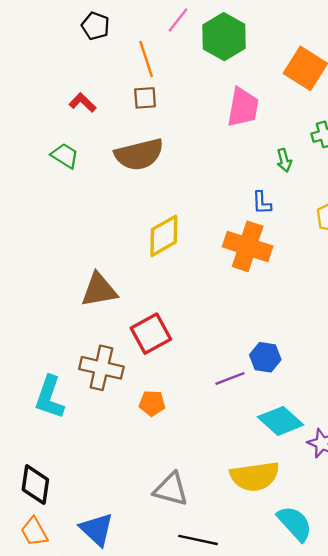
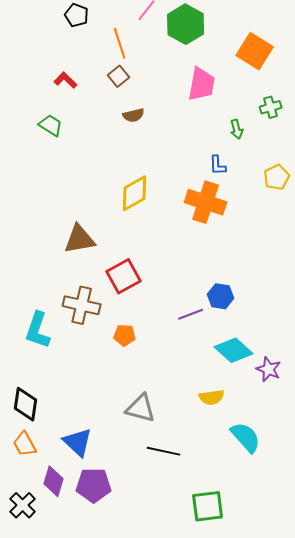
brown square: (145, 98) -> (119, 76), turned -35
brown semicircle: (139, 154) -> (134, 115), moved, size x0.5
yellow semicircle: (255, 476) -> (212, 397), size x0.6

